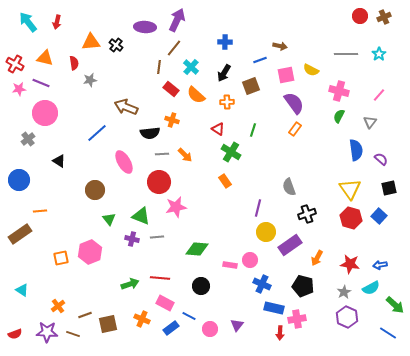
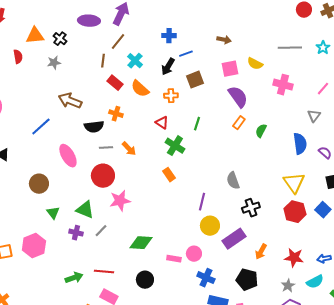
blue line: (260, 60) -> (186, 54), moved
gray star: (90, 80) -> (54, 63), moved
green semicircle: (339, 116) -> (261, 131), moved
gray line: (157, 237) -> (101, 231), turned -40

